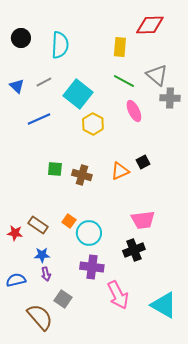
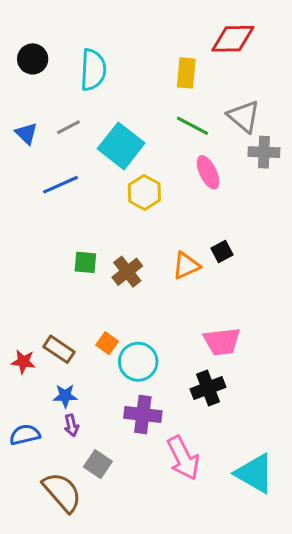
brown cross: (82, 175) -> (127, 272), turned 36

